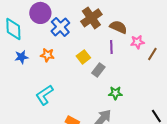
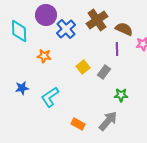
orange star: (47, 55) -> (44, 56), moved
blue star: (21, 57) -> (22, 88), moved
yellow square: (83, 57) -> (83, 67), moved

